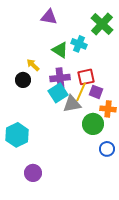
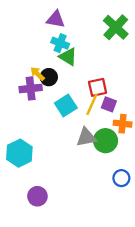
cyan cross: (79, 44) -> (60, 43), moved
purple cross: (60, 78) -> (31, 88), moved
black circle: (23, 80) -> (49, 77), moved
gray triangle: (72, 104) -> (86, 137), moved
blue circle: (107, 149) -> (121, 178), moved

